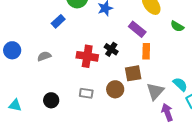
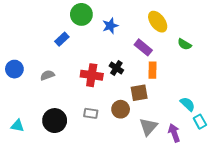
gray triangle: (155, 91) -> (148, 127), moved
black circle: (51, 100) -> (55, 121), size x1.5

